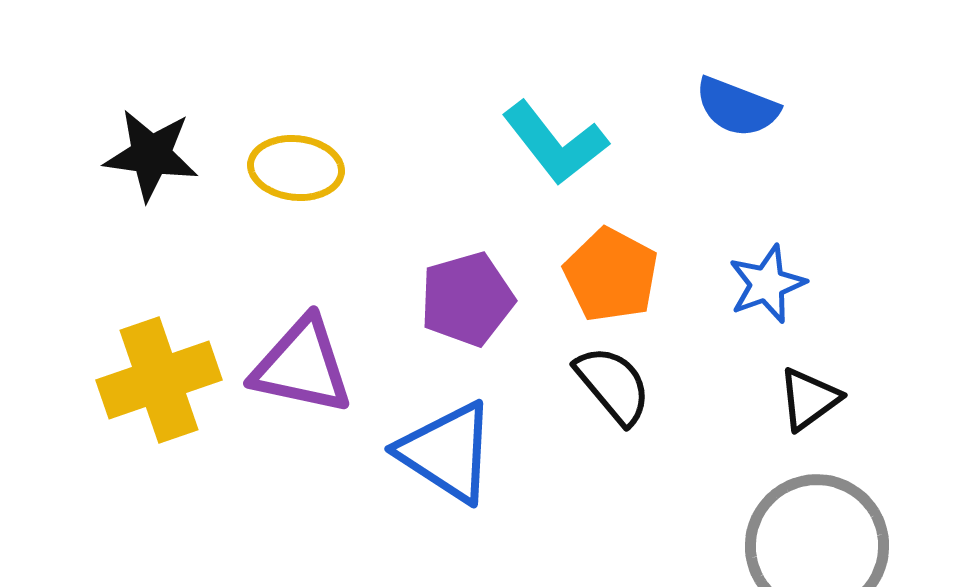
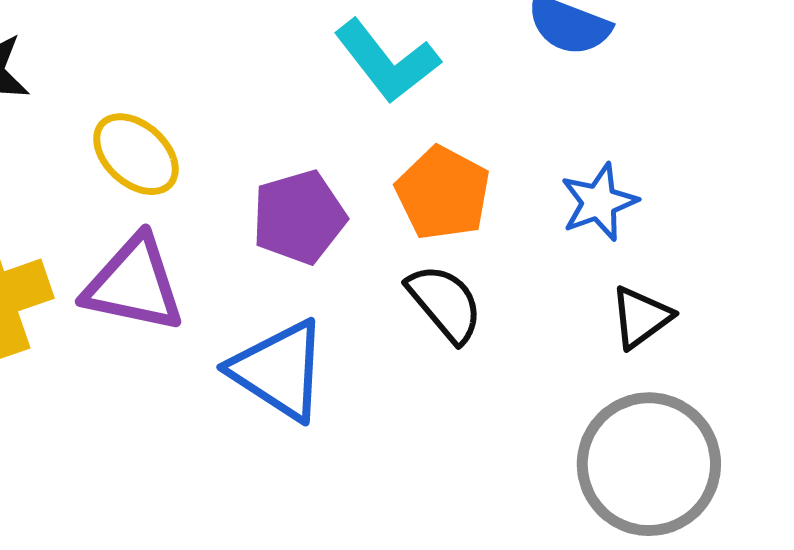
yellow ellipse: (296, 168) -> (136, 154), moved, turned 36

